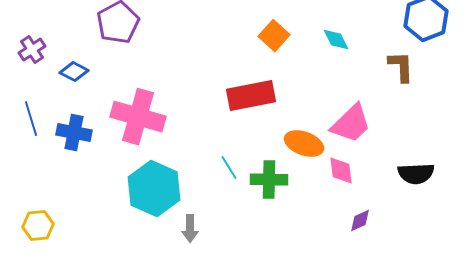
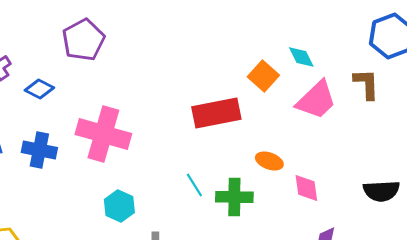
orange square: (274, 36) -> (263, 76), moved
pink trapezoid: (351, 124) -> (316, 100), moved
orange ellipse: (304, 144) -> (269, 161), size x0.7
cyan hexagon: (154, 189) -> (119, 206), size x0.6

